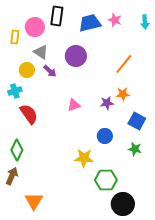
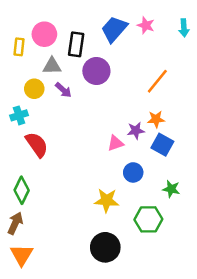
black rectangle: (57, 16) -> (76, 44), moved
blue trapezoid: (90, 23) -> (114, 29), turned -35
gray triangle: (41, 52) -> (52, 66), turned -35
pink triangle: (74, 105) -> (115, 143), moved
blue square: (137, 121) -> (162, 145), moved
green hexagon: (106, 180) -> (148, 219), moved
orange triangle: (34, 201) -> (22, 255), moved
black circle: (123, 204) -> (105, 247), moved

